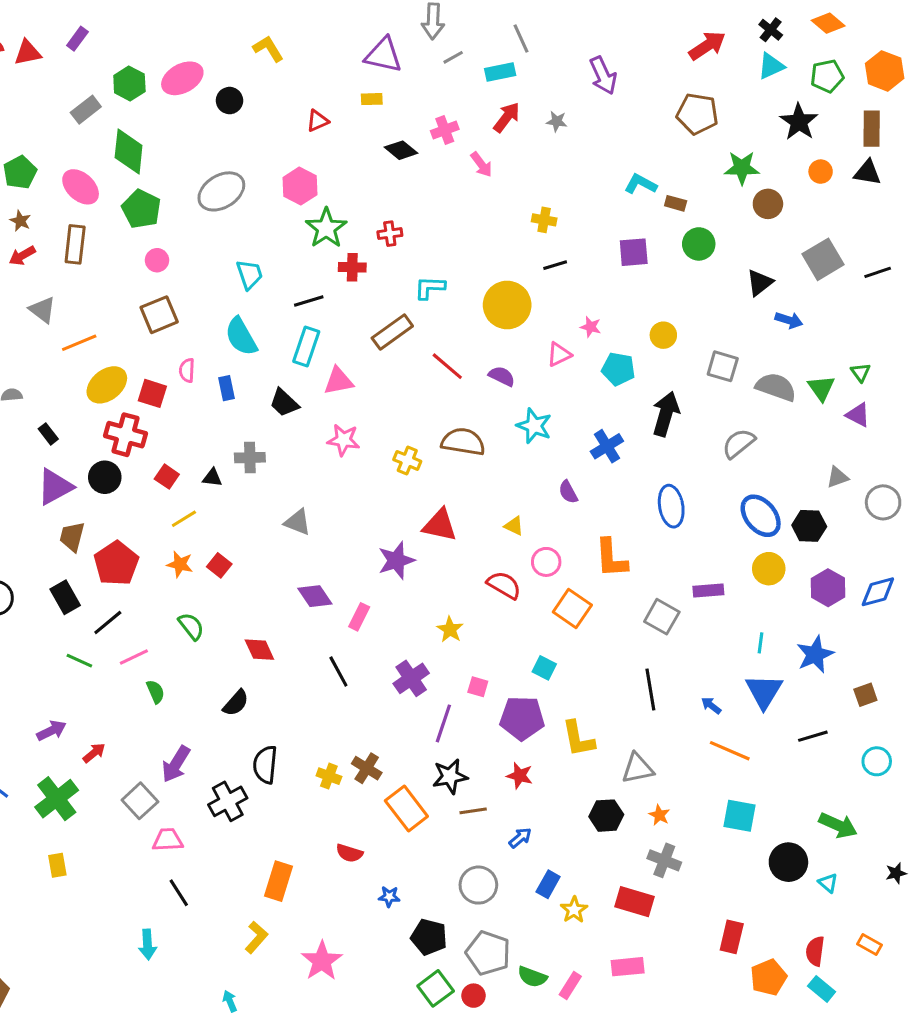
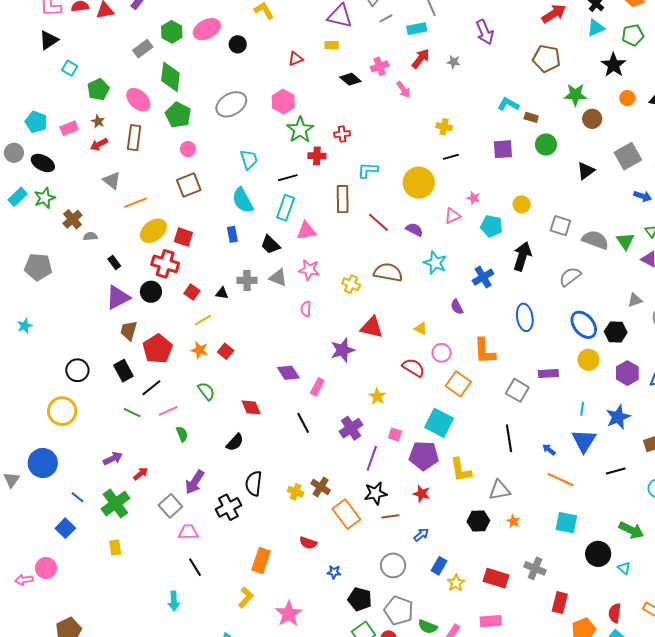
blue arrow: (789, 320) -> (643, 196), moved
brown rectangle: (392, 332) -> (343, 199), turned -56
pink semicircle: (187, 370) -> (306, 309), moved
gray triangle: (297, 522) -> (278, 278), moved
cyan square: (544, 668) -> (439, 423), size x1.8
gray cross: (664, 860) -> (535, 568), moved

